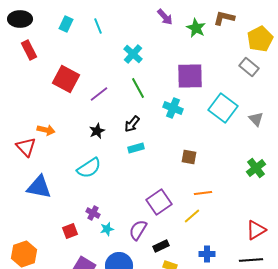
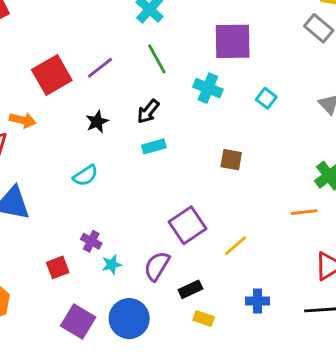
red square: (66, 79) -> (52, 75), moved, turned 32
cyan square: (223, 108) -> (266, 98), moved, size x0.5
cyan semicircle: (89, 168) -> (85, 176), size x0.7
orange line: (203, 193) -> (304, 212), moved

